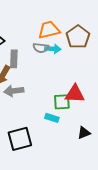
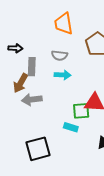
orange trapezoid: (49, 30) -> (64, 24), moved, turned -85
cyan arrow: (53, 49) -> (63, 75), moved

